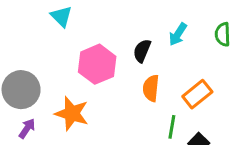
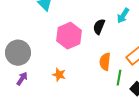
orange semicircle: (151, 88) -> (105, 62), moved
orange star: (72, 114) -> (59, 75), moved, size x0.6

